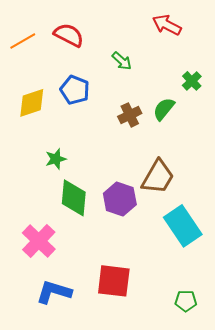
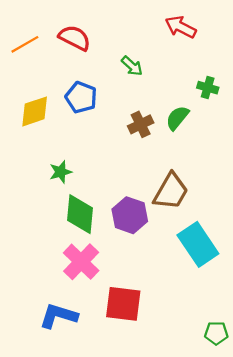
green cross: (192, 81) -> (208, 88), turned -30
pink cross: (39, 241) -> (81, 262), moved
green pentagon: (186, 301) -> (216, 333), moved

